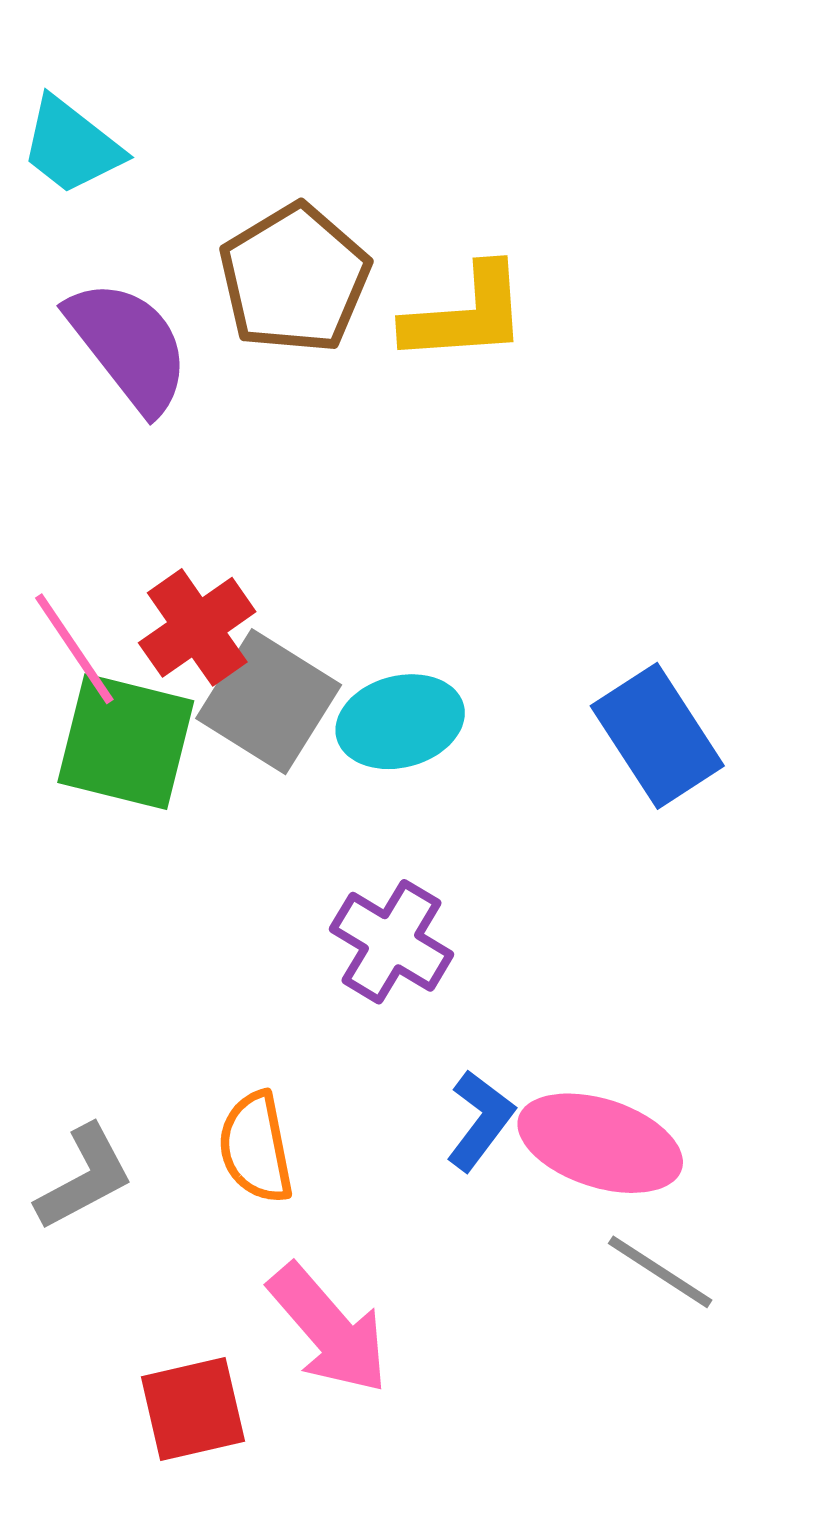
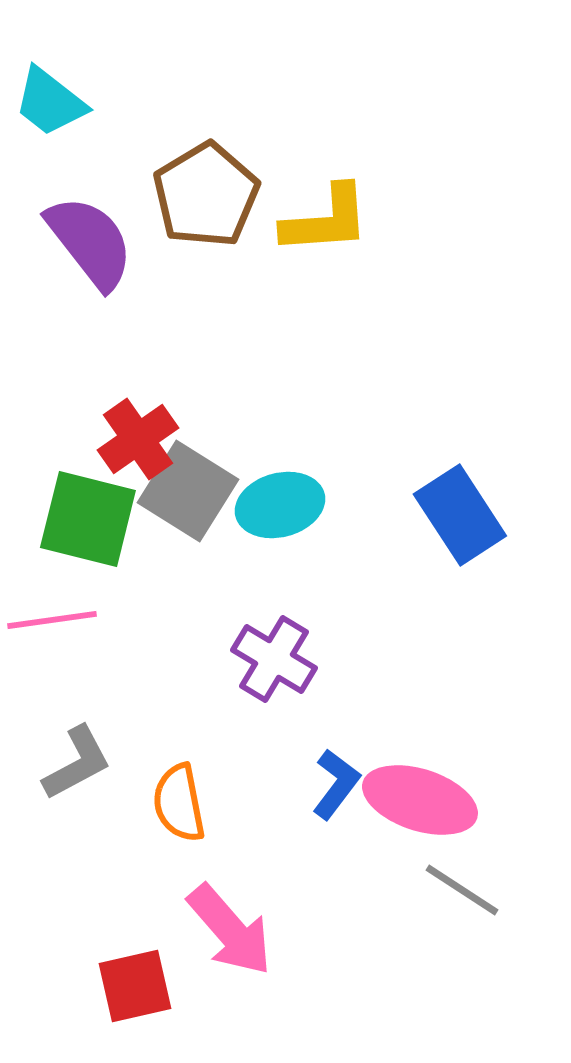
pink line: (74, 649) -> (52, 620), moved, turned -64
gray L-shape: (84, 1177) -> (77, 763), moved

